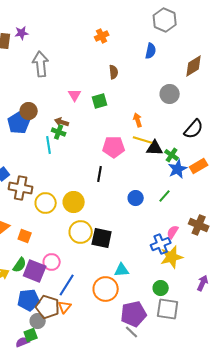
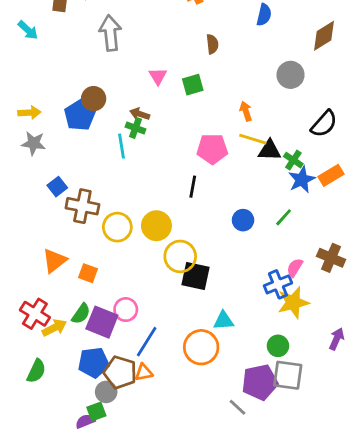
yellow circle: (81, 232) -> (180, 256), moved
orange triangle: (65, 307) -> (144, 372), turned 40
purple pentagon: (134, 314) -> (260, 382), moved

